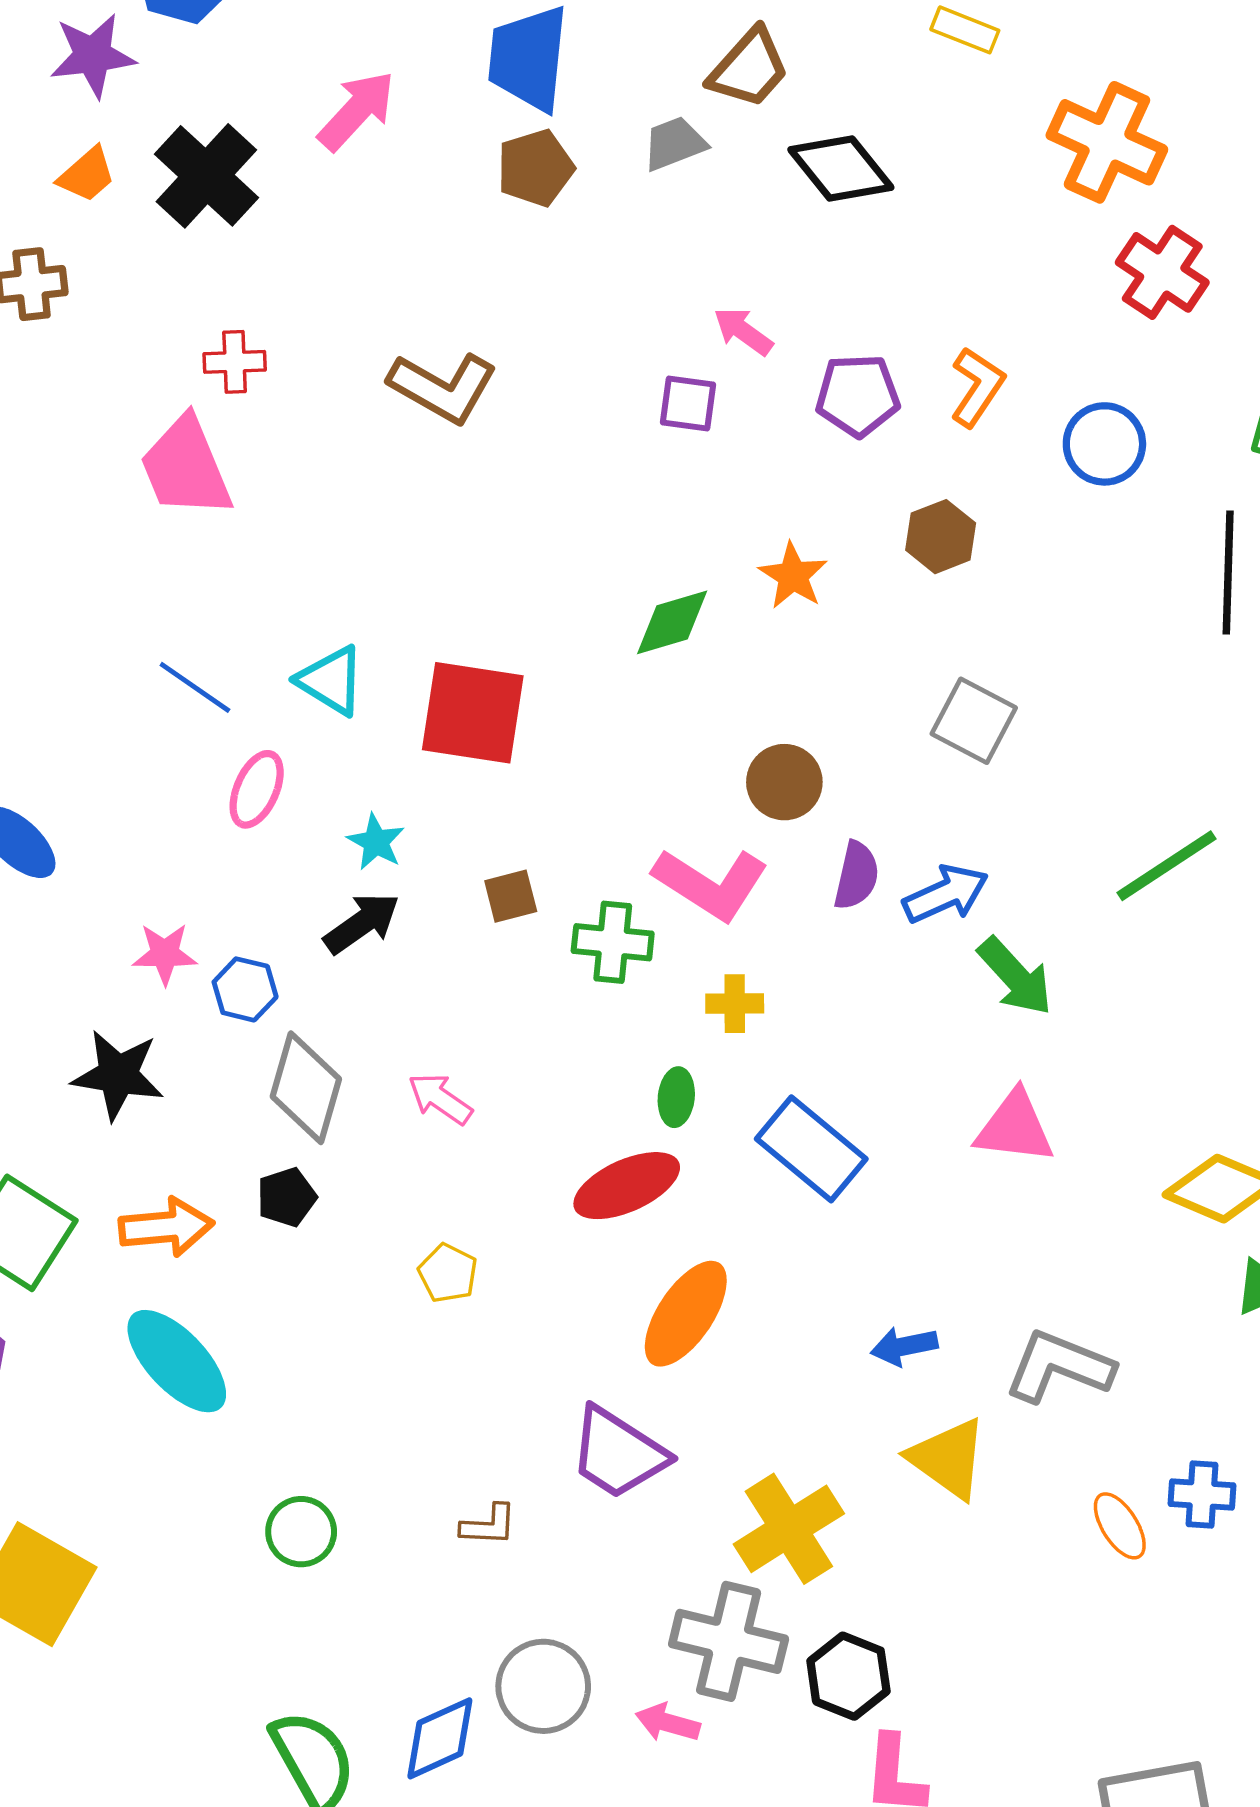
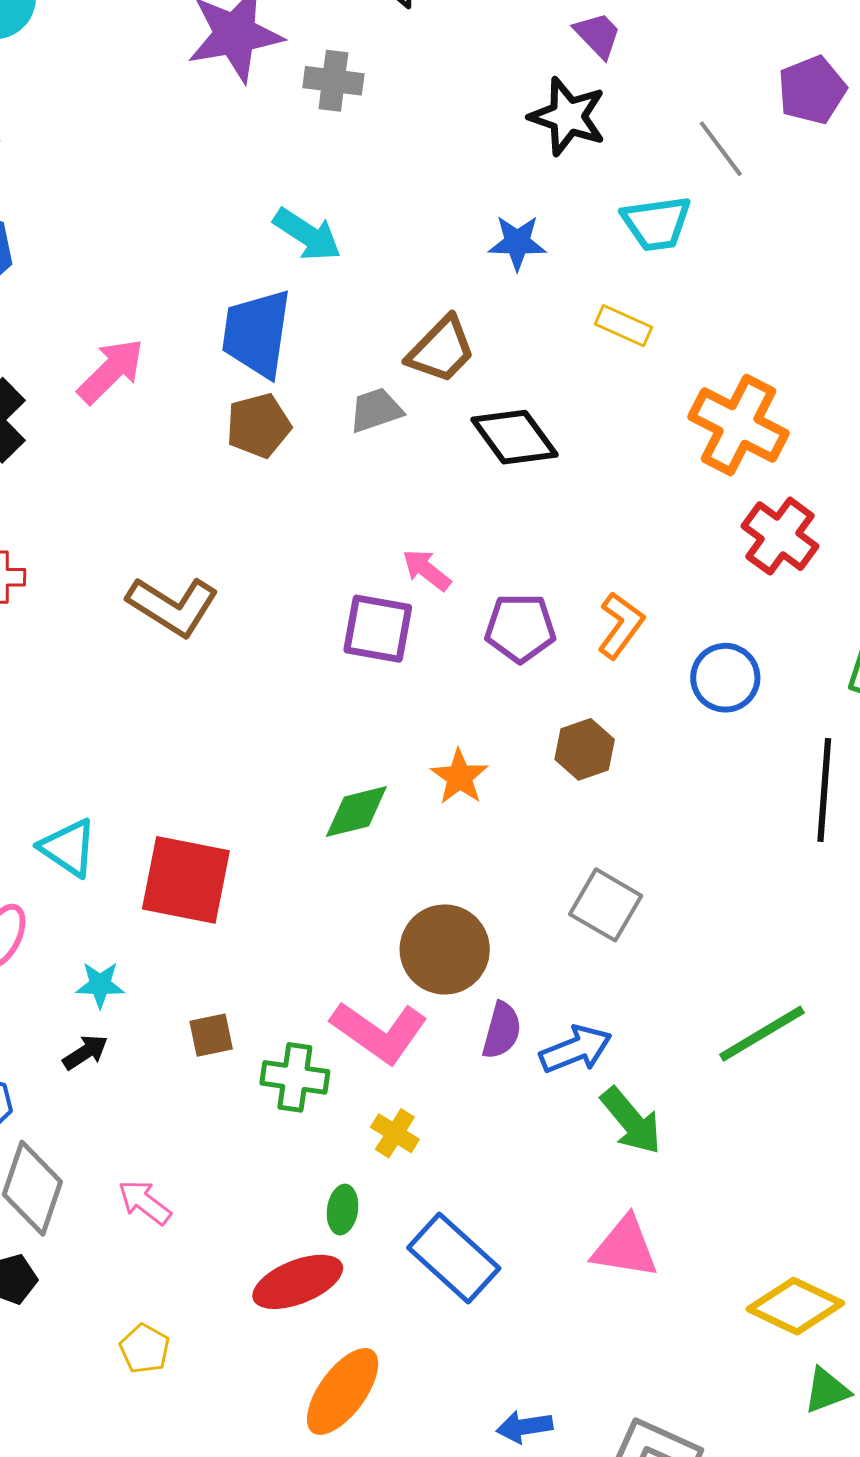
purple square: (688, 404) -> (378, 629), size x1.4
brown circle: (784, 782) -> (445, 949), size x1.4
cyan star: (376, 842) -> (100, 985), turned -30
black arrow: (362, 923) -> (85, 1052), size x0.7
yellow cross: (735, 1004) -> (395, 1133), turned 30

